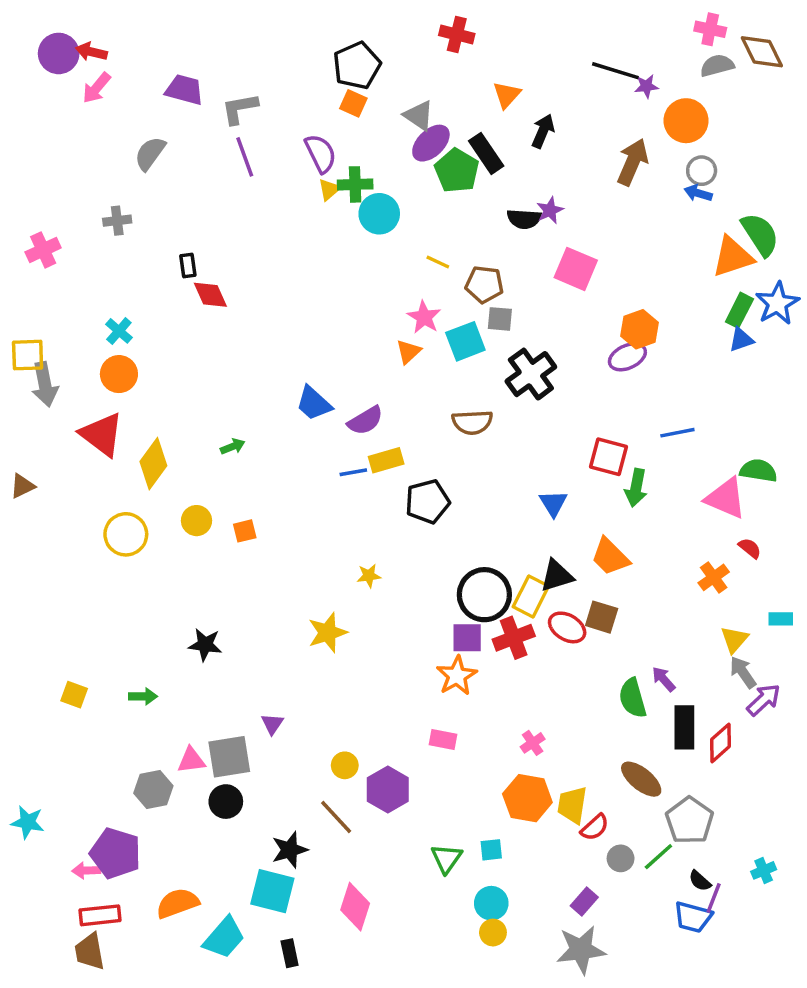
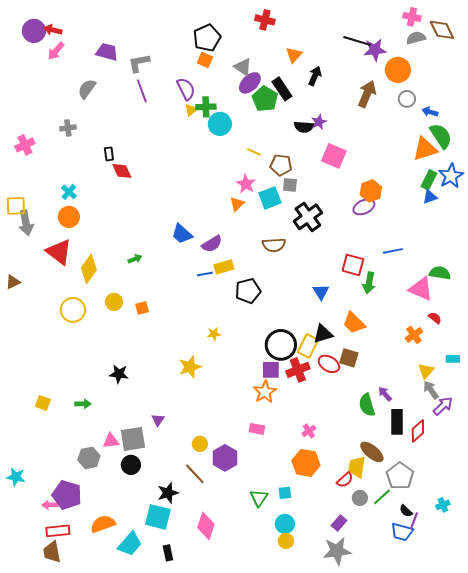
purple star: (646, 86) -> (375, 50), size x1.6
blue arrow: (698, 193) -> (430, 112), moved
yellow trapezoid: (572, 805) -> (357, 467), moved

